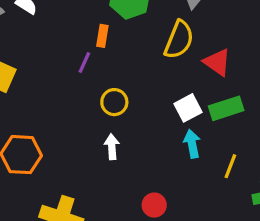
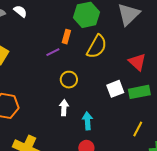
yellow semicircle: (179, 40) -> (97, 46), moved
purple line: (84, 62) -> (53, 52), turned 32
cyan arrow: (192, 144) -> (87, 121), moved

